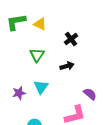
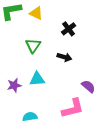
black arrow: (67, 66) -> (64, 57), turned 32
cyan triangle: (41, 87) -> (37, 79), turned 49

